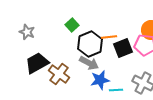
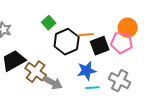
gray arrow: (89, 63) -> (53, 83), moved
blue star: (100, 80) -> (87, 71), moved

